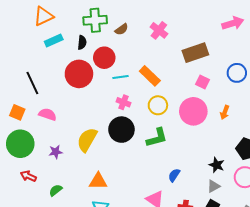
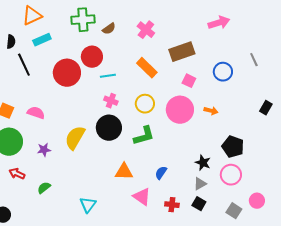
black semicircle: (82, 43) -> (11, 42), moved
orange rectangle: (150, 76) -> (147, 68), moved
black line: (32, 83) -> (24, 65), moved
orange arrow: (225, 112) -> (211, 111), turned -96
orange triangle: (98, 181) -> (124, 172), moved

